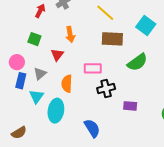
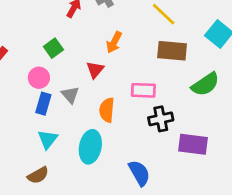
orange arrow: (70, 34) -> (114, 42), turned 35
green square: (34, 39) -> (53, 48), moved, turned 32
gray triangle: (40, 74) -> (70, 95), turned -32
cyan triangle: (36, 96) -> (48, 139), moved
purple rectangle: (130, 106) -> (193, 144), size x1.5

